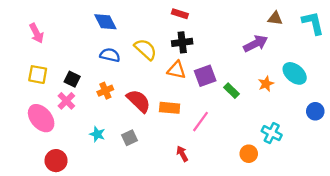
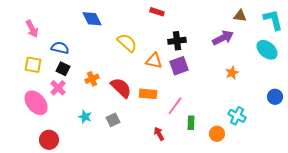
black cross: (182, 42) -> (177, 41), moved
blue semicircle: (110, 55) -> (60, 48), moved
cyan ellipse: (295, 73) -> (267, 50), moved
green rectangle: (232, 91) -> (191, 123), moved, turned 48

